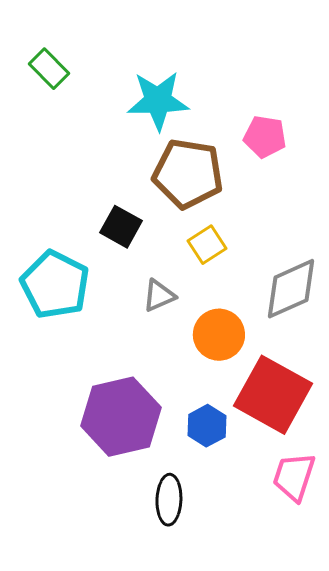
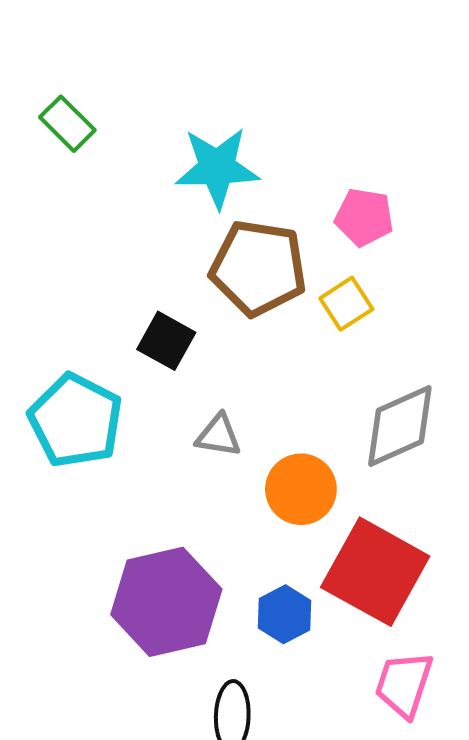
yellow square: (207, 245) -> (346, 304), moved
gray triangle: (159, 296) -> (219, 436), turned 33

